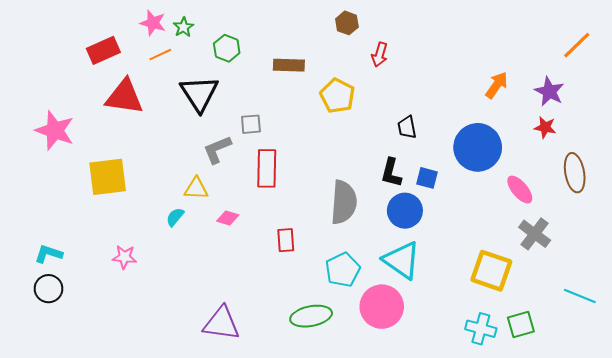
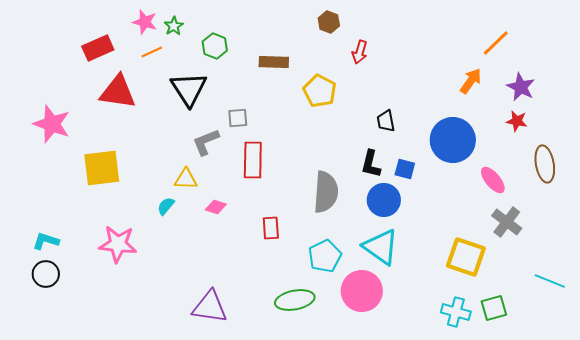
orange line: (577, 45) -> (496, 43), moved
pink star: (124, 257) -> (118, 244), size x1.6

